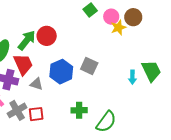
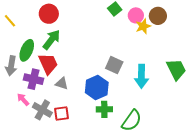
red circle: (47, 36) -> (49, 14), moved
blue hexagon: (61, 72) -> (97, 87), moved
cyan arrow: (132, 77) -> (141, 76), moved, size x1.6
gray cross: (17, 110) -> (42, 110), turned -30

